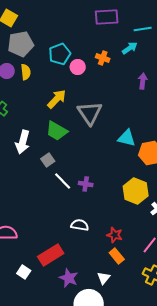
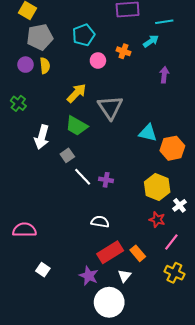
cyan pentagon: (60, 54) -> (84, 35), moved
red star: (115, 235) -> (157, 220), moved
red rectangle: (51, 255) -> (110, 252), moved

